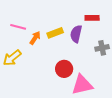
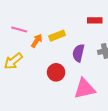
purple semicircle: (76, 34) -> (78, 53), moved
red circle: (64, 69) -> (56, 72), moved

